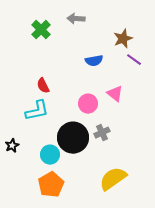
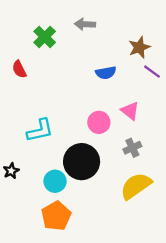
red semicircle: (43, 86) -> (19, 69), moved
gray cross: (102, 133) -> (132, 148), moved
yellow semicircle: (113, 179) -> (136, 186), moved

